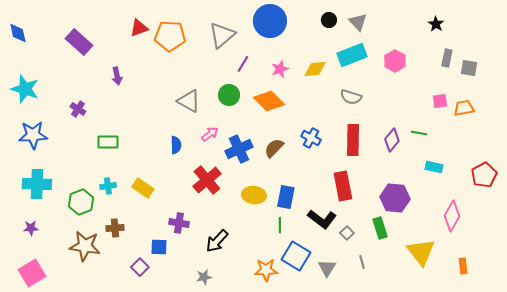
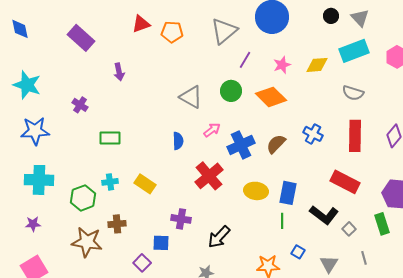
orange pentagon: (170, 36) -> (172, 32), size x0.7
red rectangle: (343, 186) -> (345, 182), turned -52
blue square: (296, 256) -> (298, 252), size x0.5

